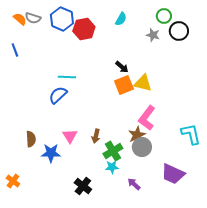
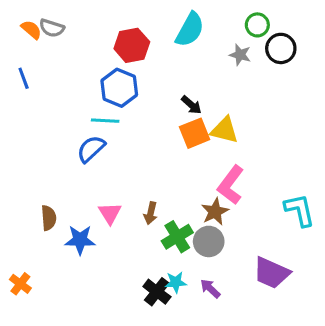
blue hexagon: (62, 19) -> (119, 88), moved
cyan semicircle: (121, 19) -> (190, 30), size x1.6
gray circle: (142, 147) -> (209, 241), moved
cyan star: (112, 167) -> (176, 282), moved
black cross: (83, 186) -> (157, 292), moved

